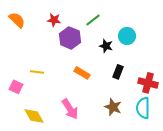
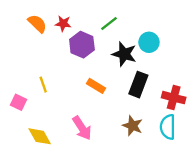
orange semicircle: (17, 20) -> (37, 23), moved
black star: (106, 46) -> (124, 54), size x1.5
yellow line: (37, 72) -> (43, 85), turned 64
black rectangle: (118, 72) -> (138, 85), size x1.5

